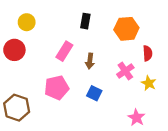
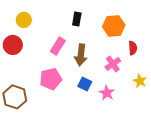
brown arrow: (90, 61) -> (81, 55), size x1.5
yellow star: (149, 83) -> (140, 81), moved
pink star: (136, 118) -> (107, 93), moved

